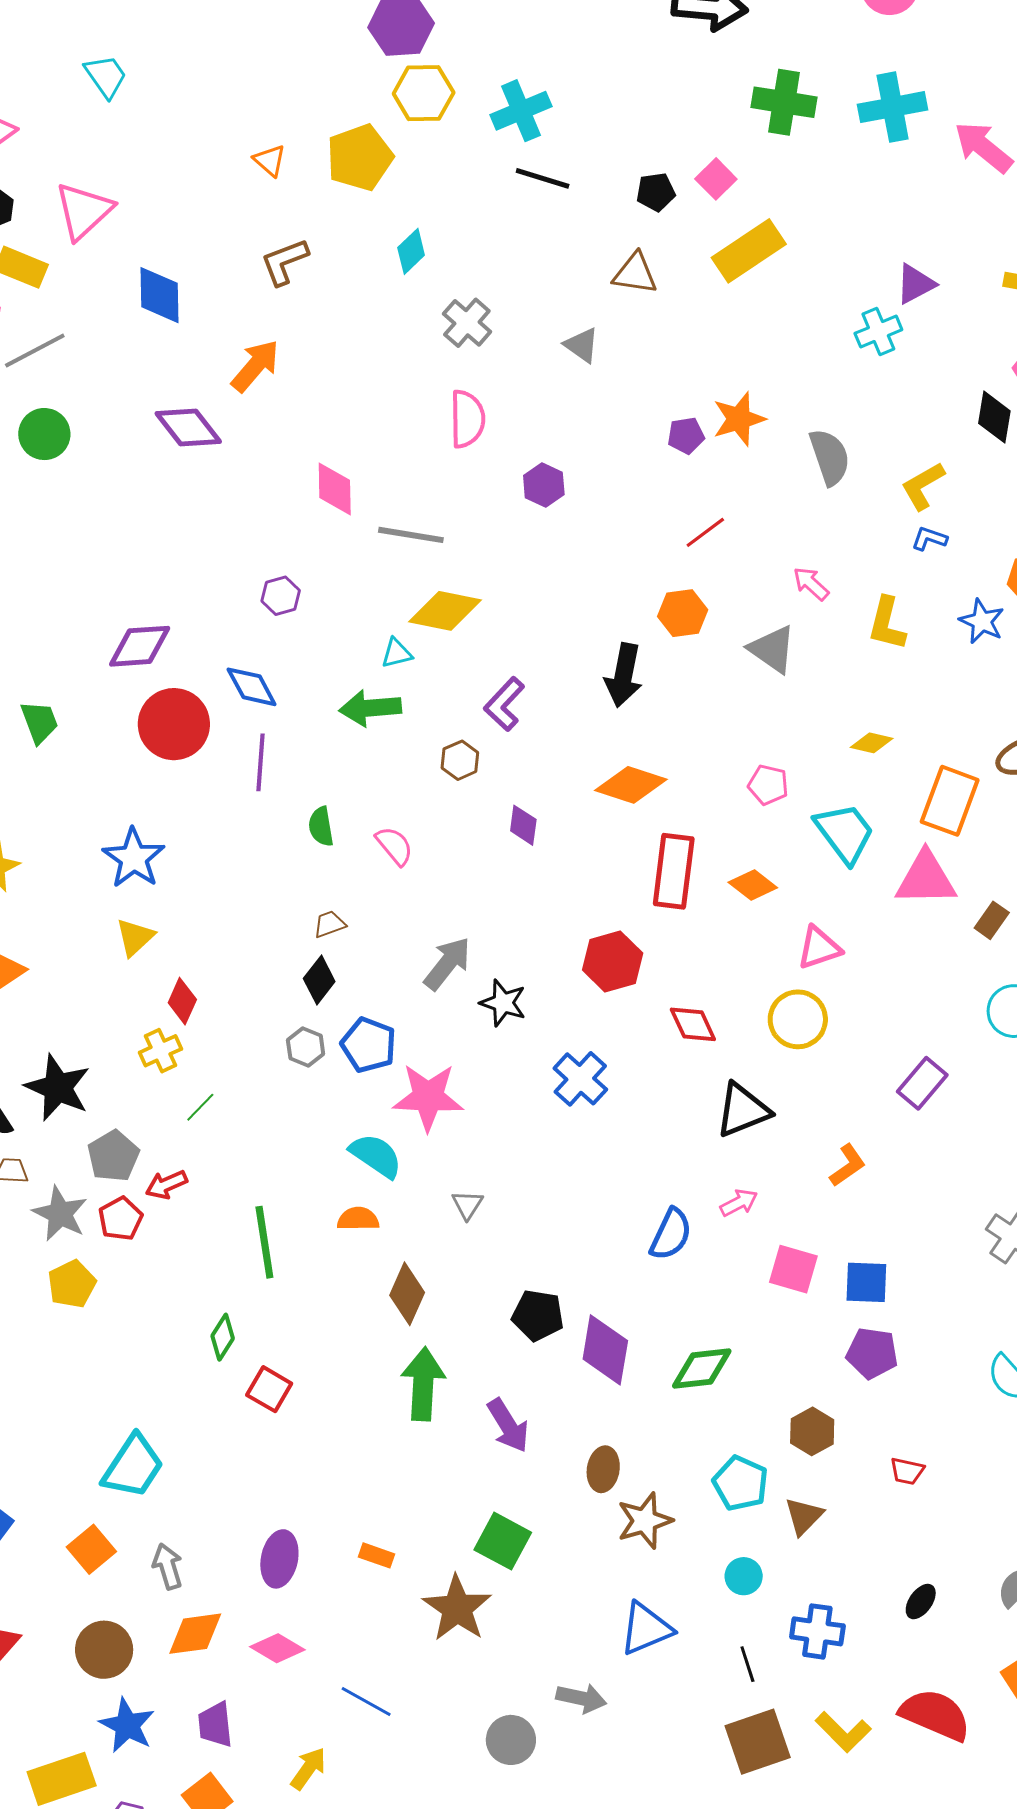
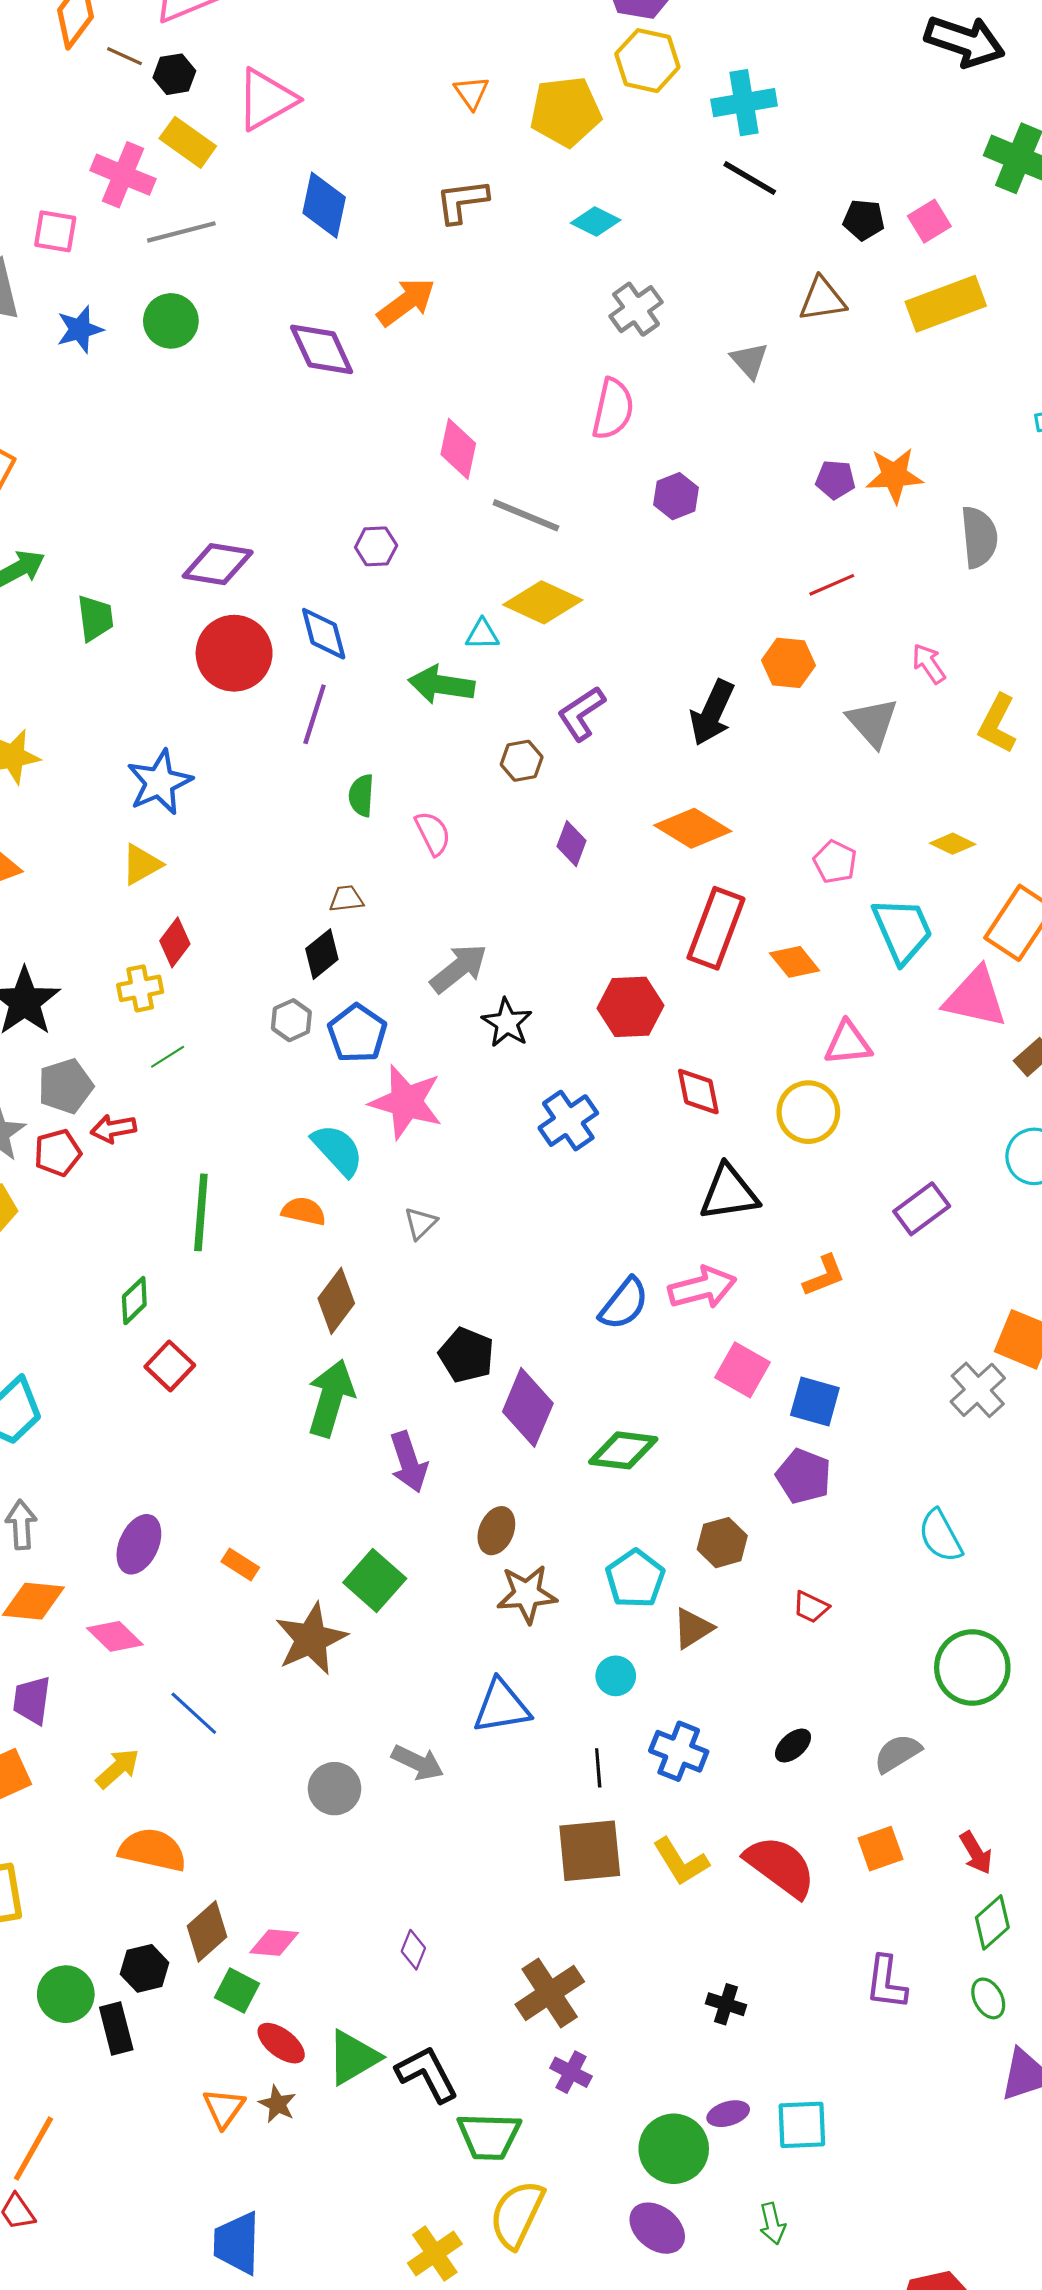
cyan diamond: (411, 251) -> (596, 221), turned 57
brown triangle: (635, 274) -> (822, 299), turned -30
pink arrow: (739, 1203) -> (702, 1288), size x1.6

